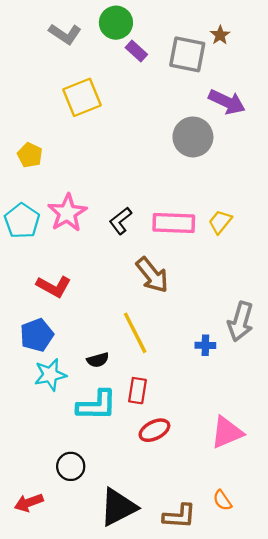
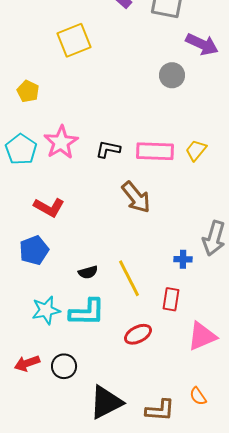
gray circle: (193, 137) -> (172, 75), size x0.7
black L-shape: (120, 221) -> (108, 149), turned 50
yellow line: (135, 333) -> (129, 278), moved
cyan star: (50, 375) -> (46, 310), moved
red rectangle: (137, 391) -> (171, 299), moved
red arrow: (29, 503) -> (27, 363), moved

